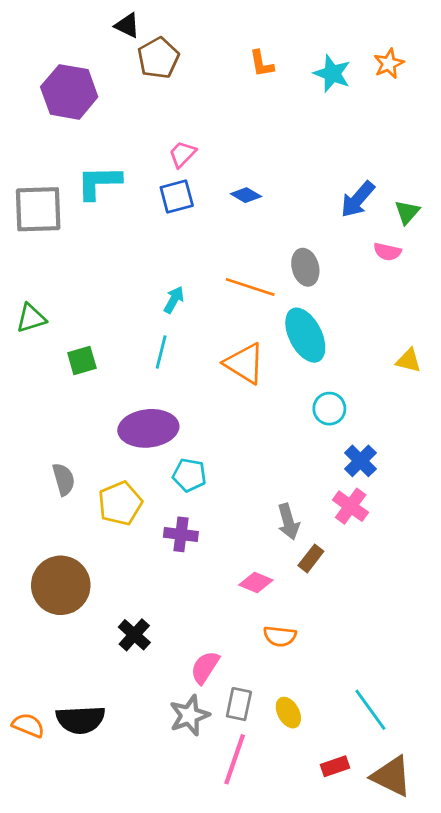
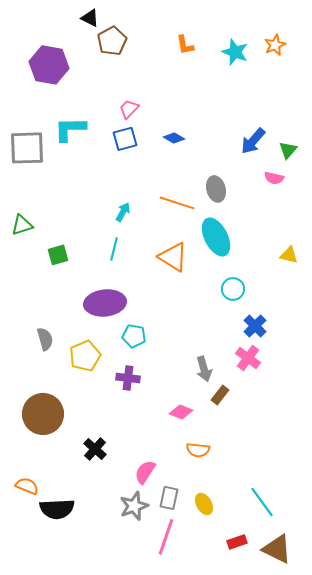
orange semicircle: (28, 725) -> (27, 486), moved

